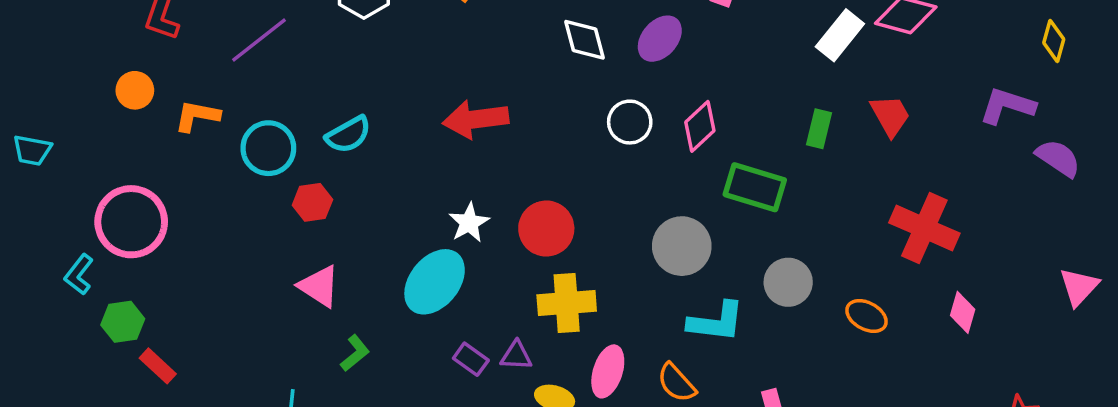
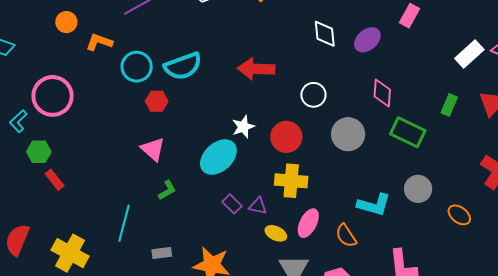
white circle: (630, 122) -> (313, 95), moved
pink diamond: (700, 126) -> (382, 93), turned -52
cyan semicircle: (348, 135) -> (183, 66), size x1.4
gray circle: (682, 246) -> (348, 134), moved

